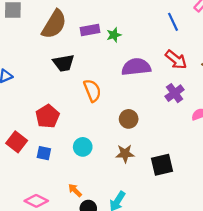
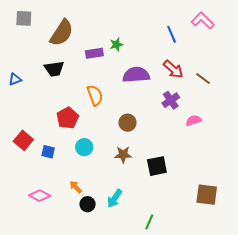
purple rectangle: (90, 30) -> (94, 53), moved
black trapezoid: (64, 63) -> (54, 69), moved
red pentagon: (47, 116) -> (68, 118), moved

